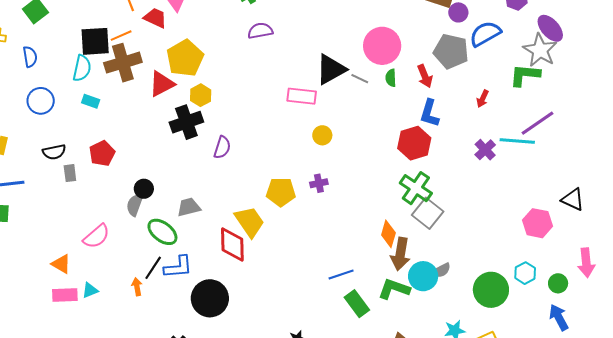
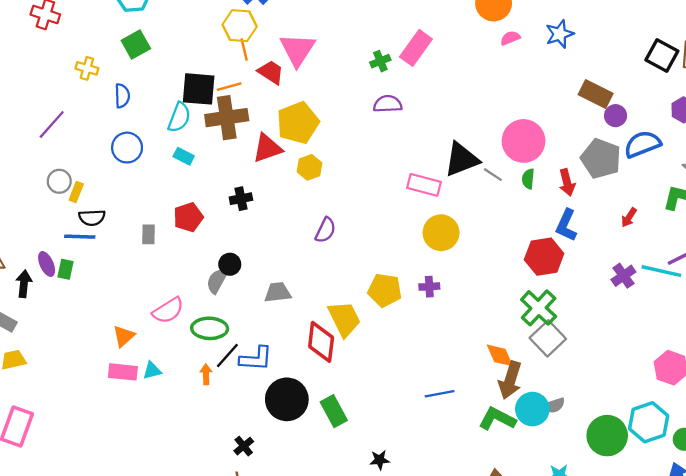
black cross: (186, 122) -> (241, 199), moved, size x0.6
yellow circle: (322, 135) -> (441, 233), size x1.6
black semicircle: (54, 152) -> (92, 218), moved
green ellipse: (162, 232) -> (210, 328), moved, turned -44
orange diamond: (388, 234) -> (500, 355), turned -48
orange triangle: (61, 264) -> (124, 336), turned 40
cyan hexagon: (525, 273) -> (649, 422), size x1.6
green rectangle: (357, 304) -> (334, 411), moved

